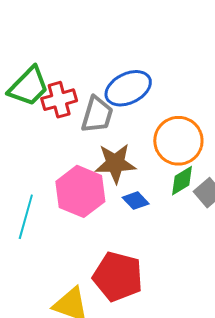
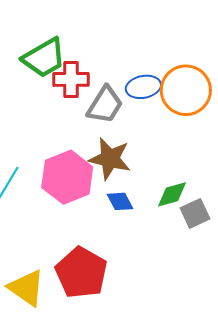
blue ellipse: (128, 88) -> (143, 87), size x0.7
orange circle: (178, 141) -> (186, 90), moved

